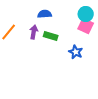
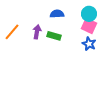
blue semicircle: (45, 14) -> (57, 14), moved
blue star: (76, 52) -> (89, 44), moved

